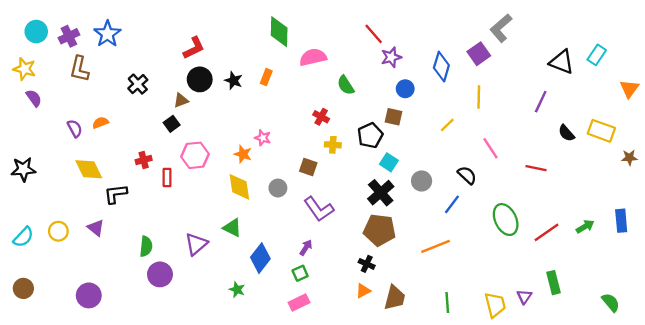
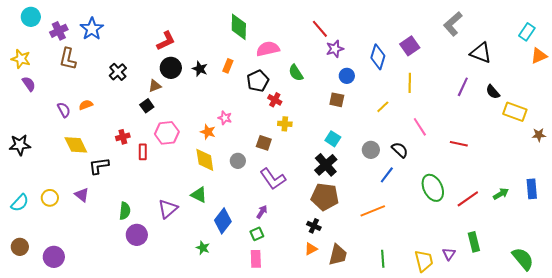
gray L-shape: (501, 28) -> (453, 24), moved
cyan circle: (36, 32) -> (31, 17), moved
cyan rectangle: (597, 55) -> (527, 32), moved
orange triangle: (629, 89) -> (539, 56), moved, turned 30
black semicircle: (566, 133) -> (493, 92), moved
black pentagon: (370, 135) -> (258, 81), moved
gray circle: (422, 181) -> (371, 150), moved
purple circle: (89, 295) -> (54, 257), moved
pink rectangle: (299, 302) -> (256, 259), turned -66
green semicircle: (611, 302) -> (523, 259), size x1.4

